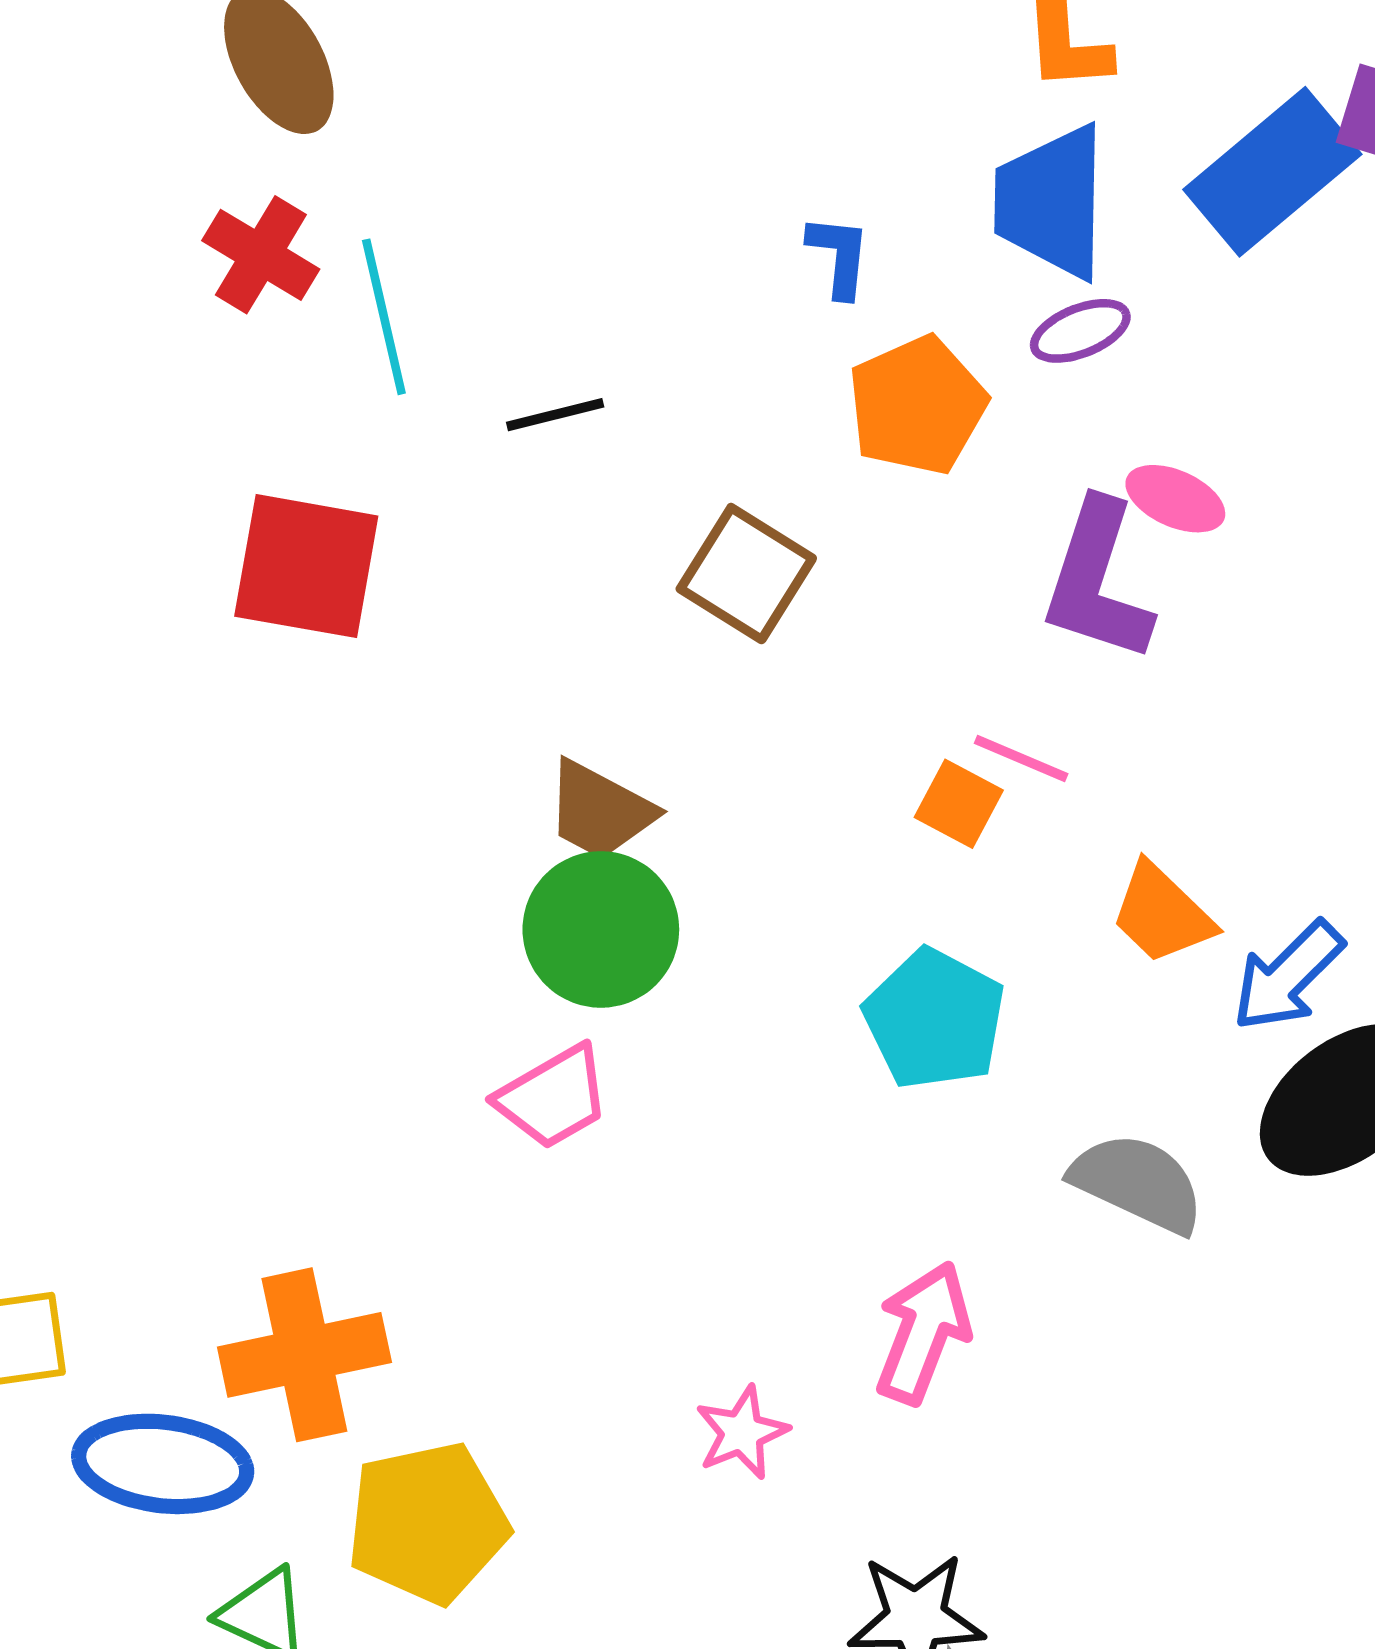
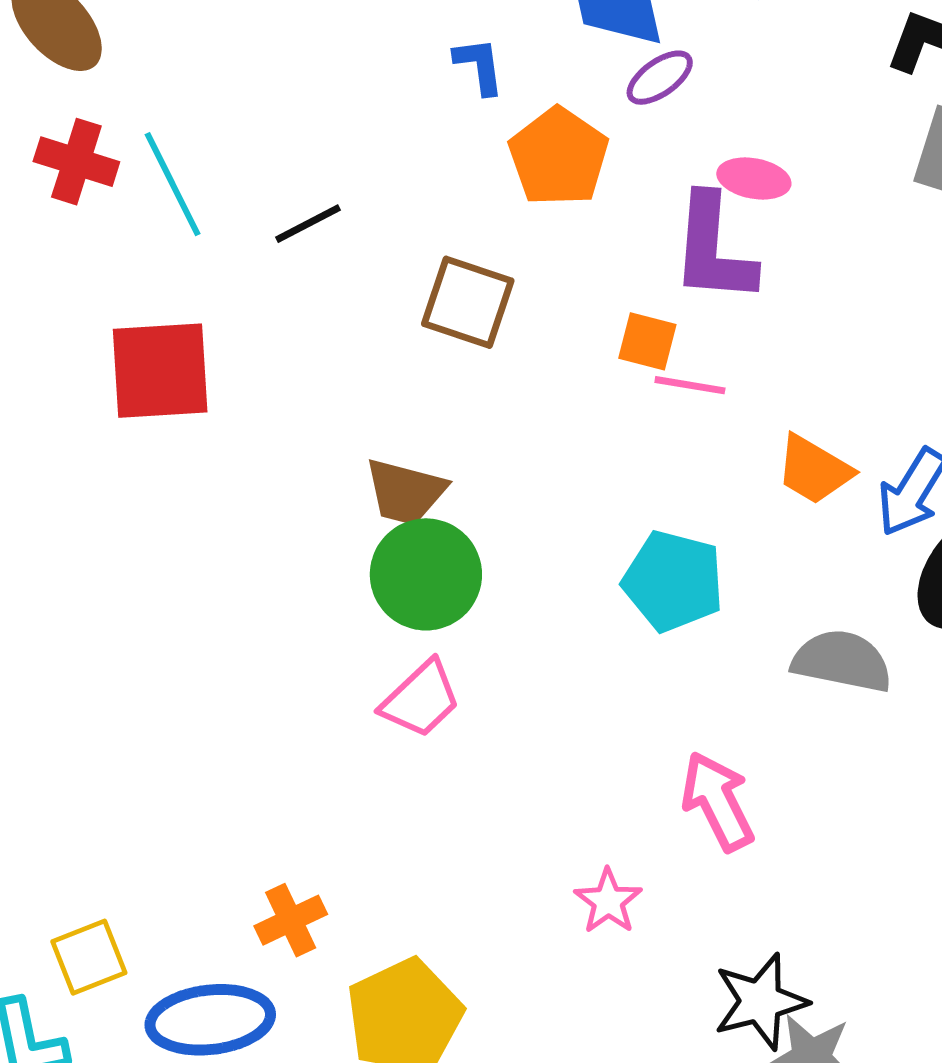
orange square: (959, 804) -> (647, 341), moved
pink arrow: (923, 1333) -> (718, 801), turned -34
orange cross: (304, 1355) -> (291, 920), size x0.6

